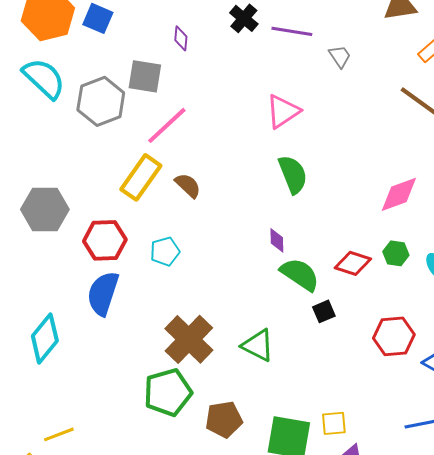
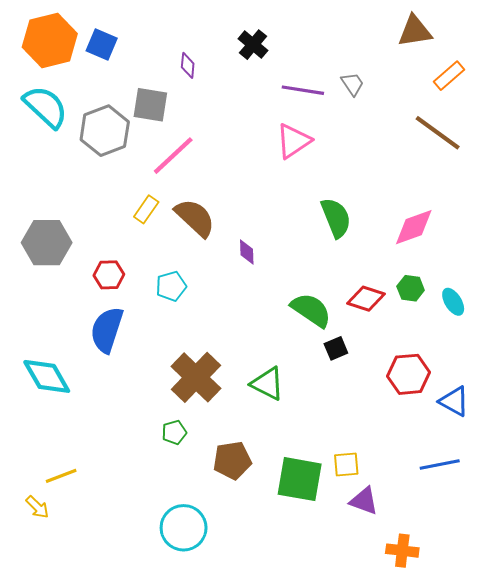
purple line: (292, 31) -> (303, 90), moved
green semicircle: (293, 174) -> (336, 218), moved
yellow rectangle: (141, 177) -> (146, 209), size x0.6
brown semicircle: (188, 185) -> (195, 218), size x1.5
red hexagon: (105, 240) -> (109, 275), size x0.7
purple diamond: (277, 240) -> (247, 252), moved
cyan diamond: (45, 338) -> (47, 376), turned -69
green pentagon: (168, 392) -> (174, 432), size x0.5

